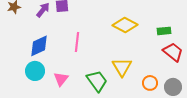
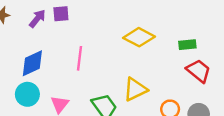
yellow triangle: (122, 67) -> (135, 89), turned 35

